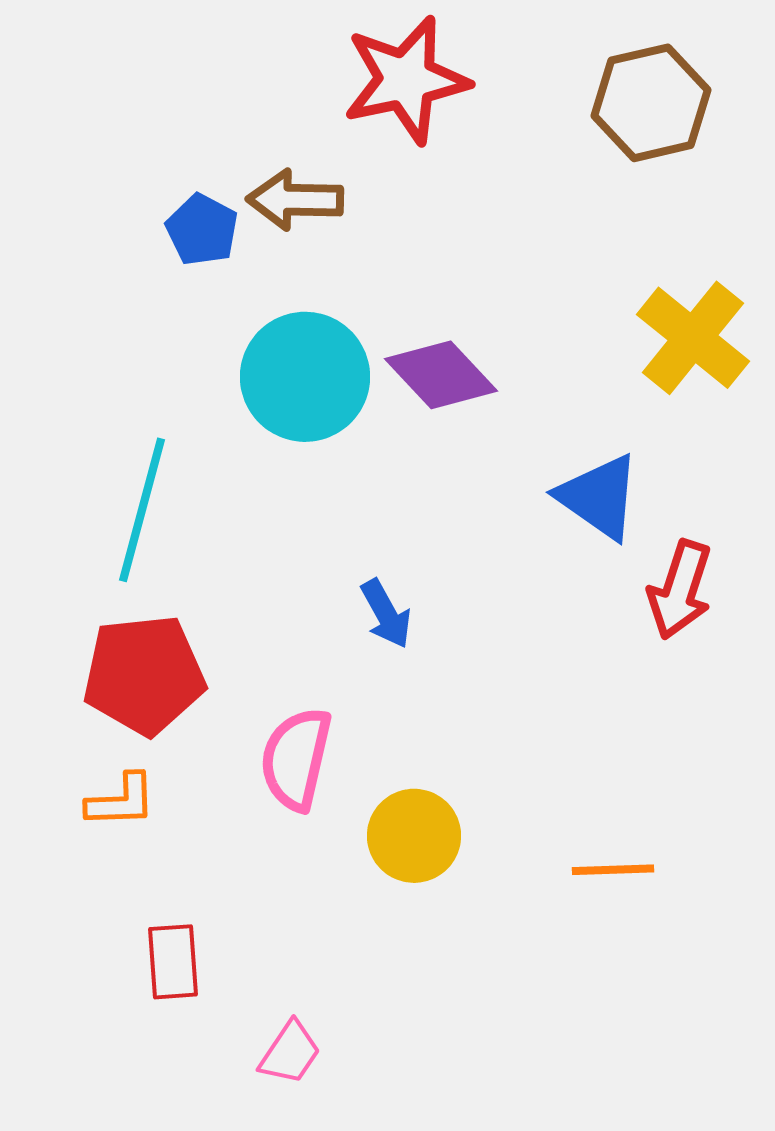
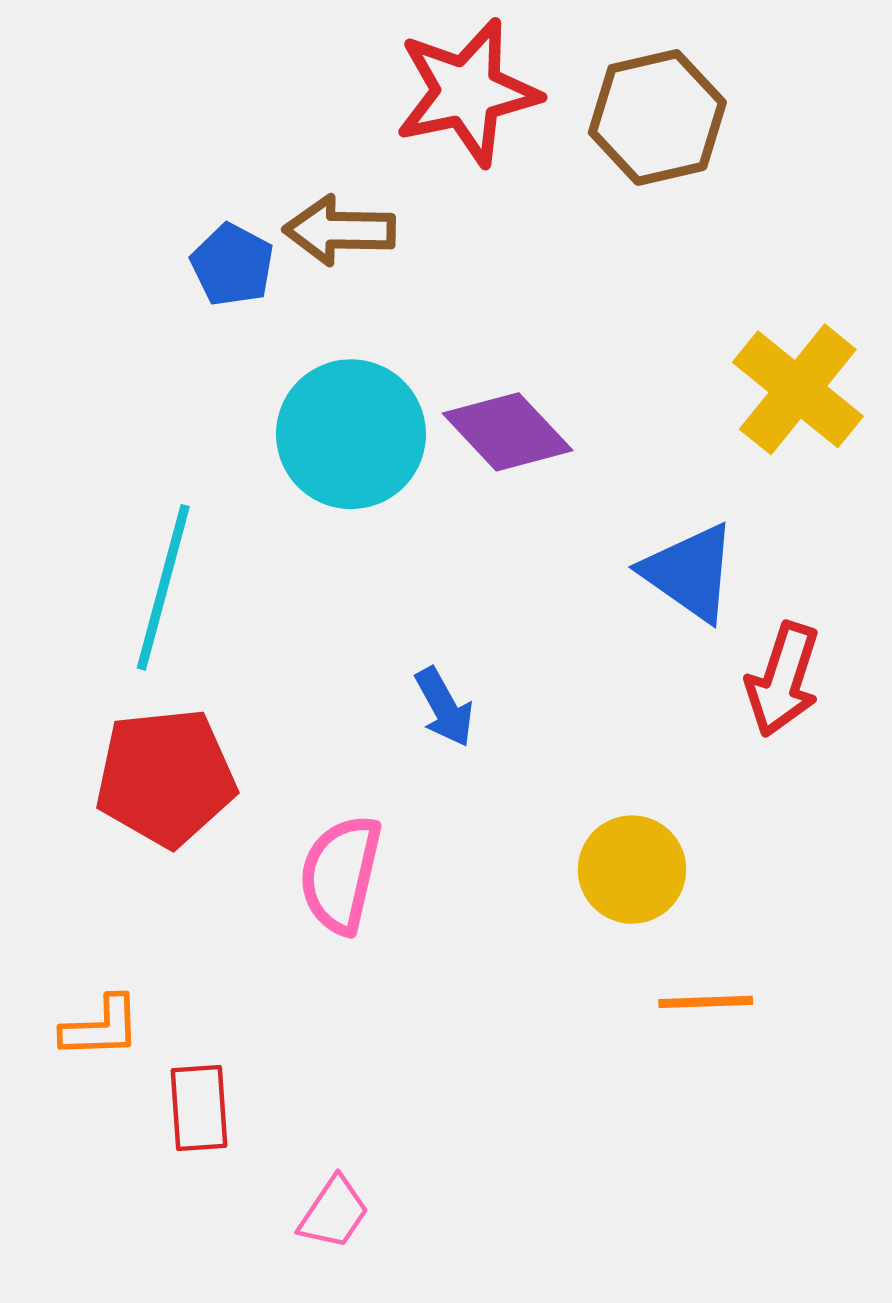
brown hexagon: (651, 103) -> (657, 117), moved
orange L-shape: (121, 801) -> (101, 1027), moved
yellow circle: (414, 836) -> (632, 870), moved

